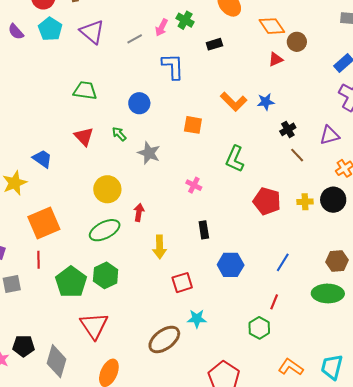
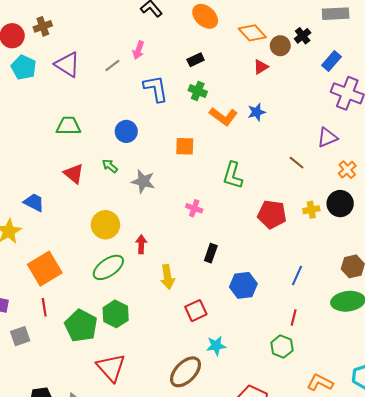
green cross: (185, 20) -> (198, 91), moved
black cross: (288, 129) -> (303, 36), moved
black rectangle: (204, 230) -> (211, 253), turned 36

